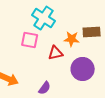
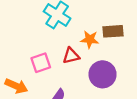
pink square: (30, 40) -> (41, 63), moved, turned -30

